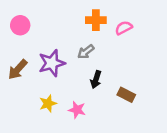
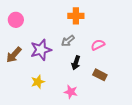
pink semicircle: (124, 28) -> (98, 45), moved
pink star: (77, 110) -> (71, 92), moved

